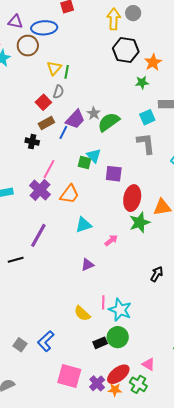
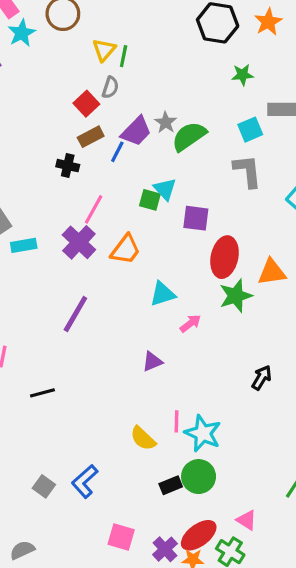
orange star: (153, 62) -> (268, 22), moved
cyan triangle: (84, 225) -> (163, 294), moved
black line: (16, 260) -> (42, 393), moved
pink square: (69, 376) -> (121, 537), size x0.7

